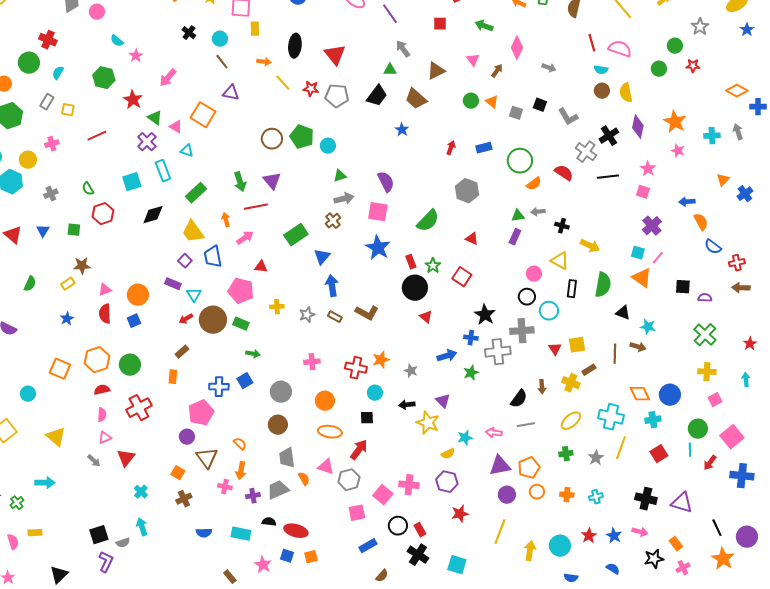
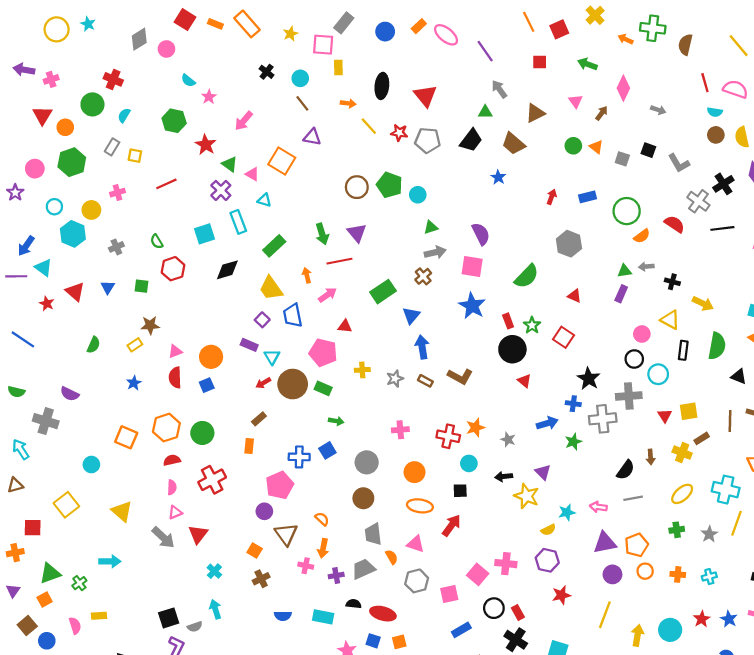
gray arrow: (94, 461) -> (163, 537), size x1.6
gray hexagon: (349, 480) -> (417, 581), moved

